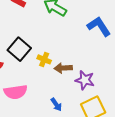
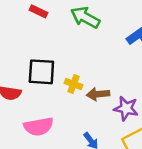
black square: (19, 49) -> (41, 72), turned -35

